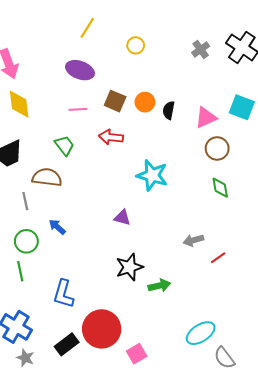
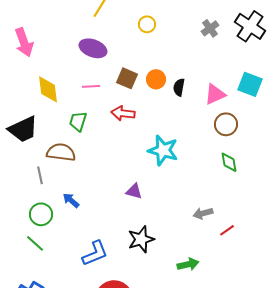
yellow diamond: (19, 104) -> (48, 89), moved
green trapezoid: (64, 145) -> (78, 121), turned -125
green line: (20, 271) -> (35, 243), turned -36
green arrow: (159, 286) -> (188, 264), moved
blue L-shape: (63, 294) -> (95, 253), moved, turned -128

